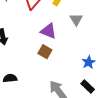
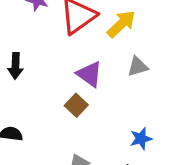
gray triangle: (76, 19) -> (138, 67), turned 32

